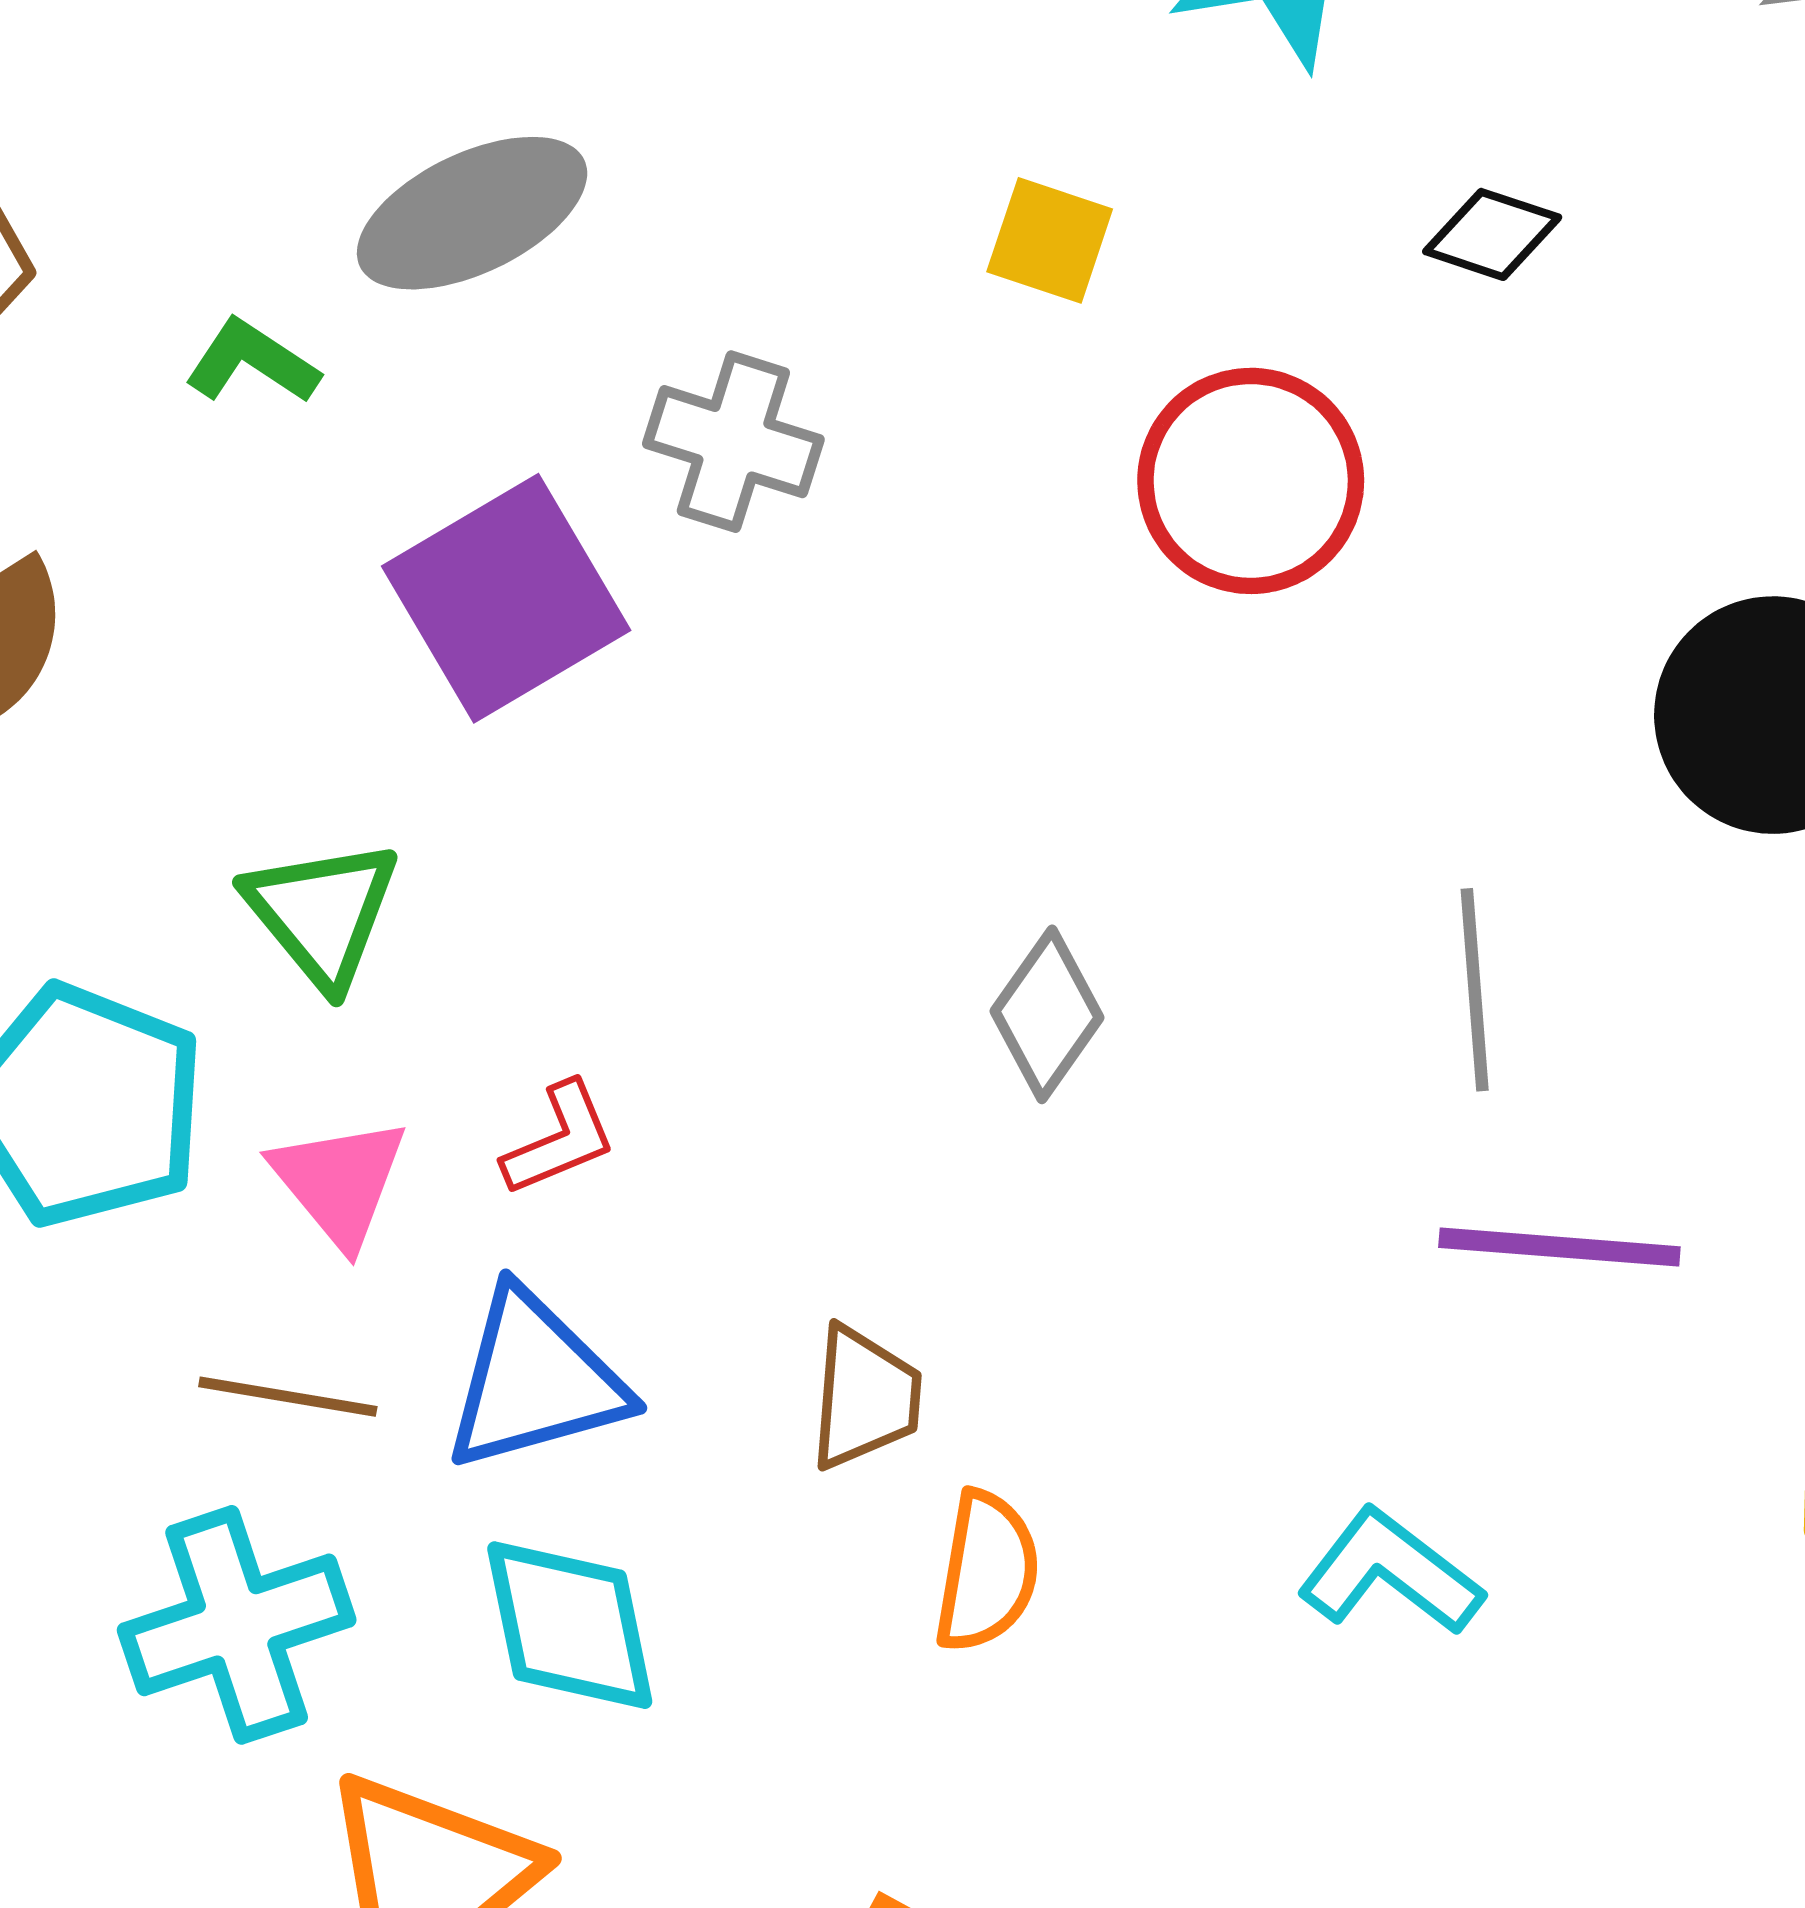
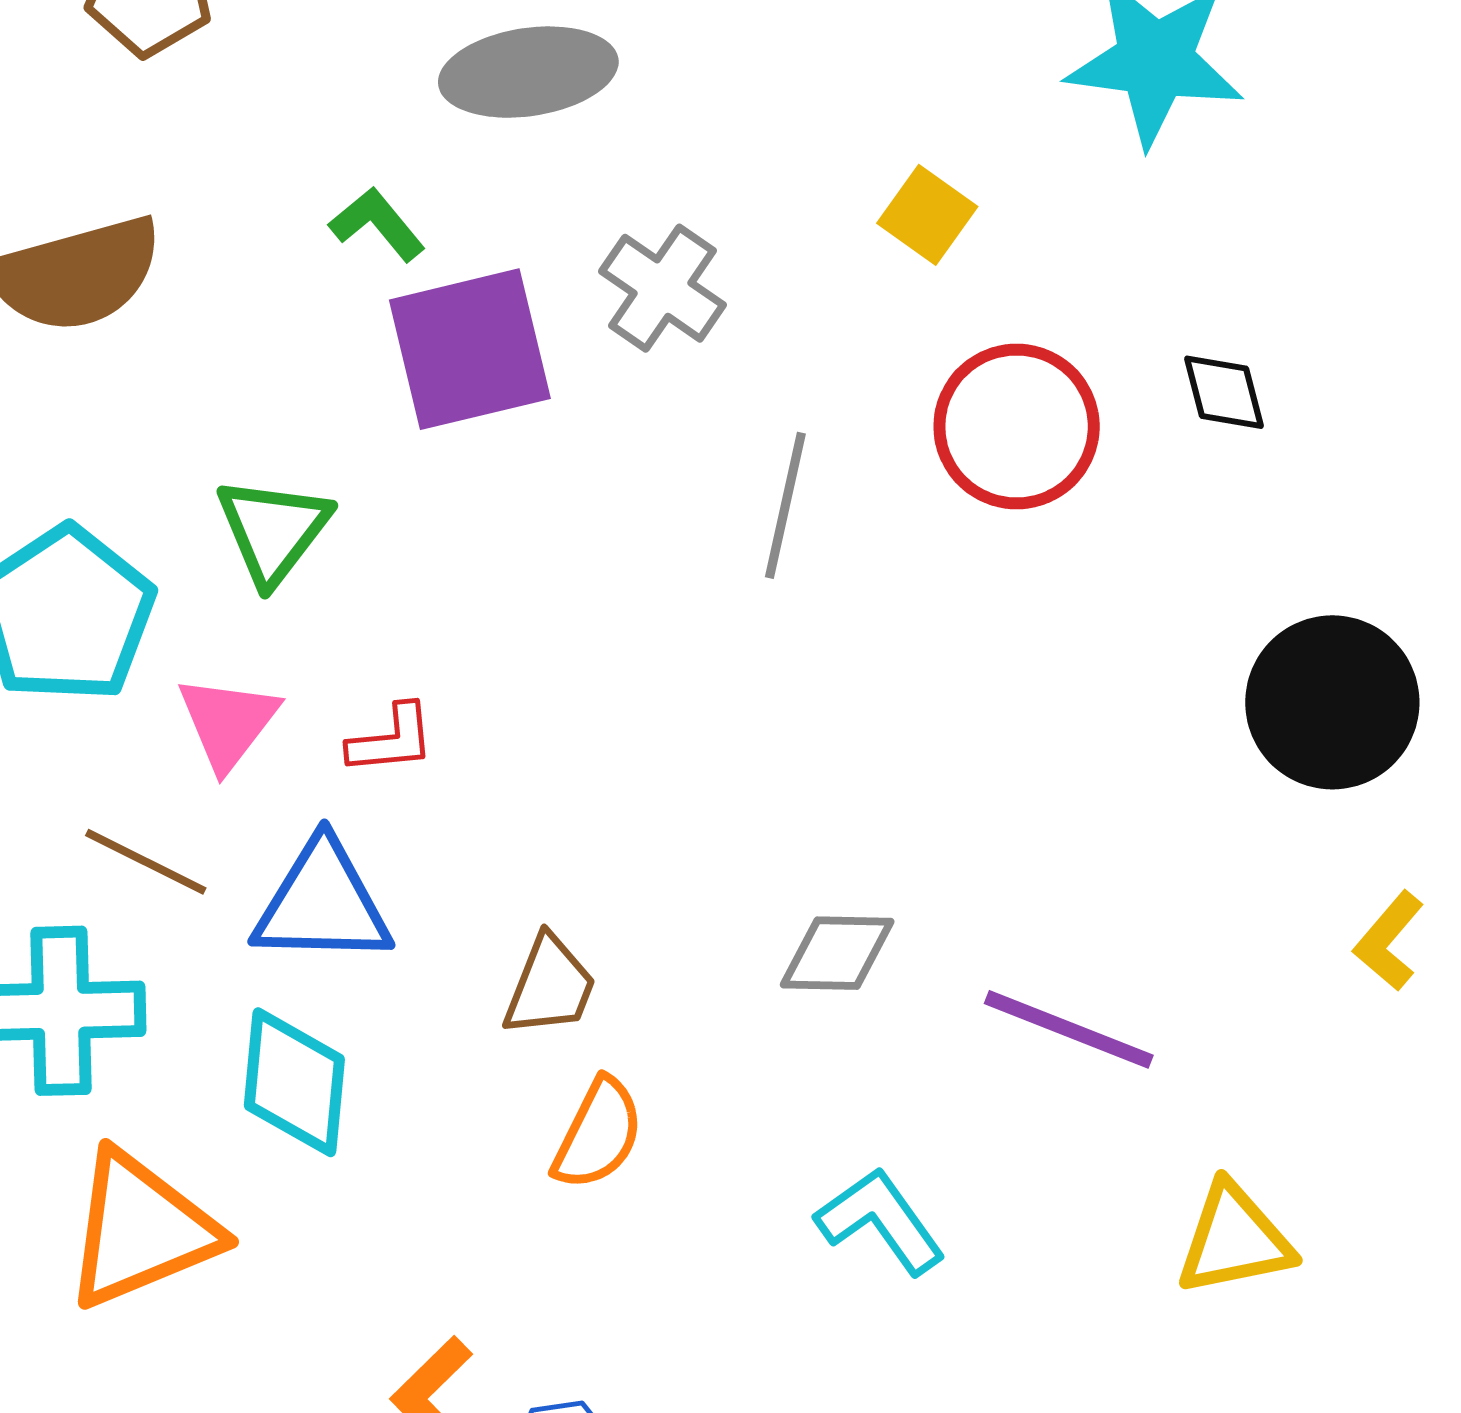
black diamond: (1492, 234) -> (1224, 392), moved, turned 40
green L-shape: (252, 362) -> (377, 224), moved
gray line: (1475, 990) -> (785, 505), moved
gray diamond: (1047, 1014) -> (837, 953), moved, turned 39

